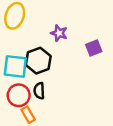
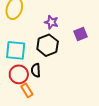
black hexagon: (38, 61) -> (48, 45), moved

